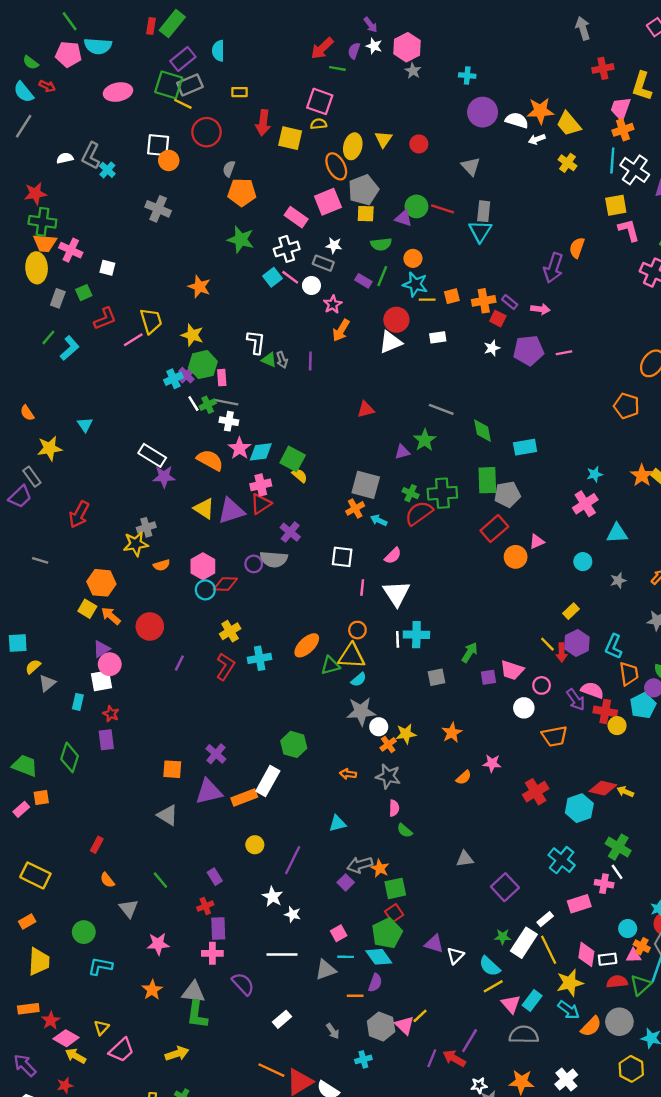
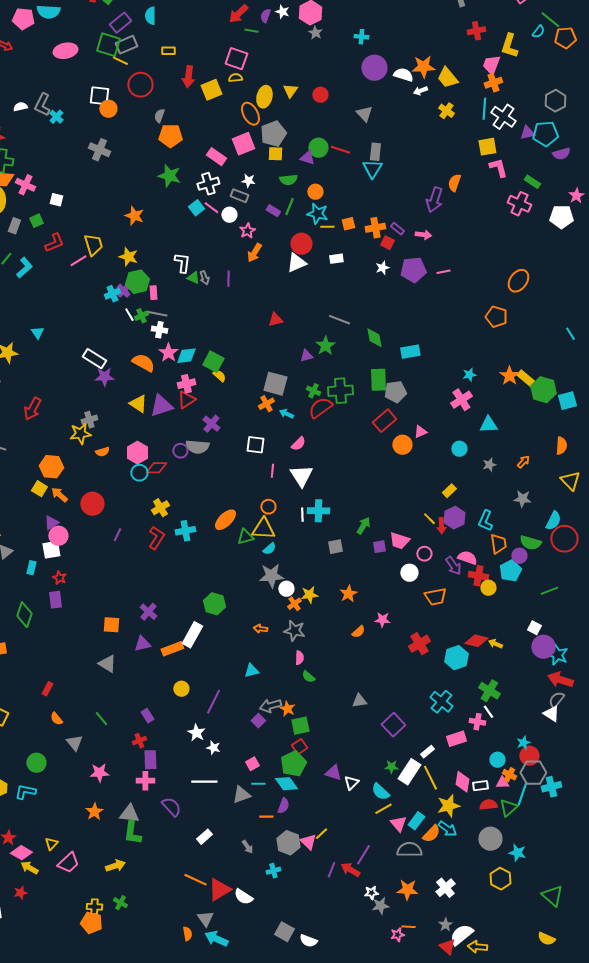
yellow square: (290, 138) -> (211, 90), turned -35
purple triangle: (209, 792) -> (142, 644), size x0.7
cyan L-shape: (100, 966) -> (25, 792), moved
orange semicircle: (591, 1026) -> (431, 834), moved

